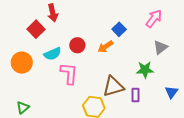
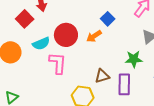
red circle: (77, 45) -> (66, 35), size x1.5
brown triangle: (113, 86) -> (102, 76), size x0.7
purple rectangle: (136, 95) -> (124, 84), size x1.5

